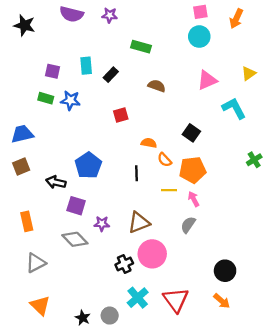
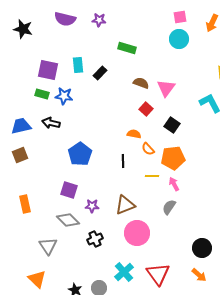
purple square: (52, 71) -> (48, 70), size x1.5
pink triangle: (207, 80) -> (166, 88), moved, turned -30
red square: (121, 115) -> (146, 109), moved, turned -32
black arrow: (56, 182) -> (51, 123), moved
gray triangle: (36, 263) -> (48, 246), moved, turned -36
black cross: (124, 264) -> (95, 239), moved

